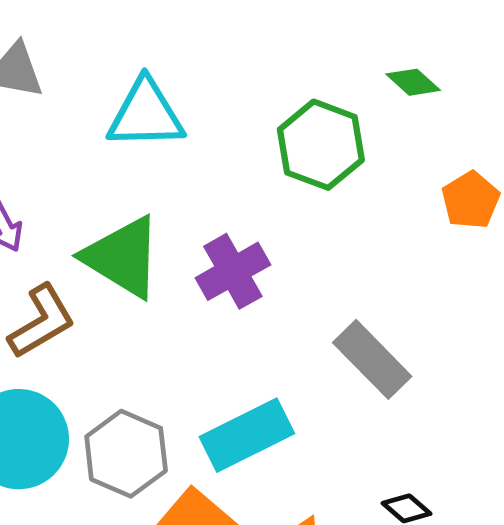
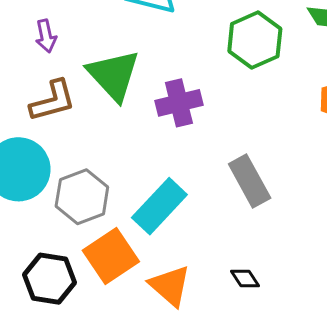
cyan rectangle: (247, 435) -> (159, 206), turned -36

